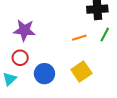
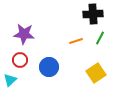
yellow square: (81, 71) -> (96, 73), moved
blue circle: (44, 74) -> (49, 67), moved

